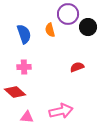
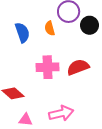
pink cross: (24, 67) -> (48, 67), moved, size x1.5
red semicircle: (77, 67) -> (78, 67), size x1.5

